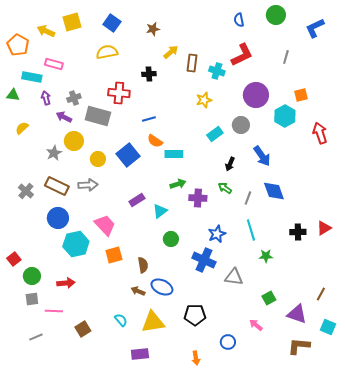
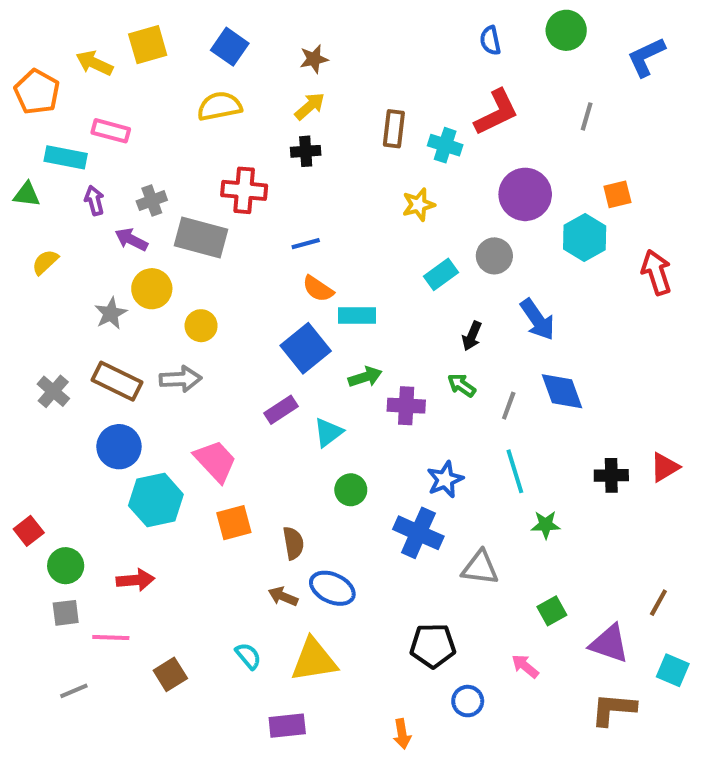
yellow arrow: (171, 52) -> (310, 106), moved
blue square: (128, 155) -> (306, 348), moved
black pentagon: (195, 315) -> (433, 646), moved

